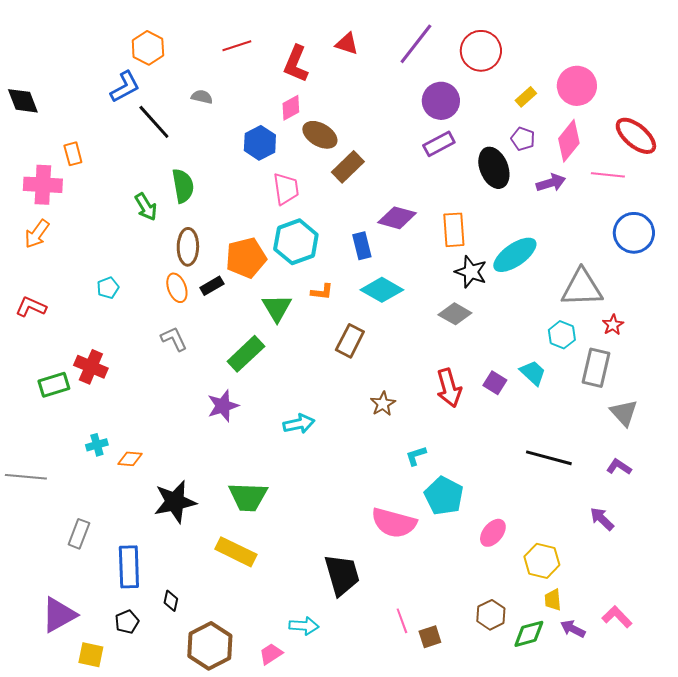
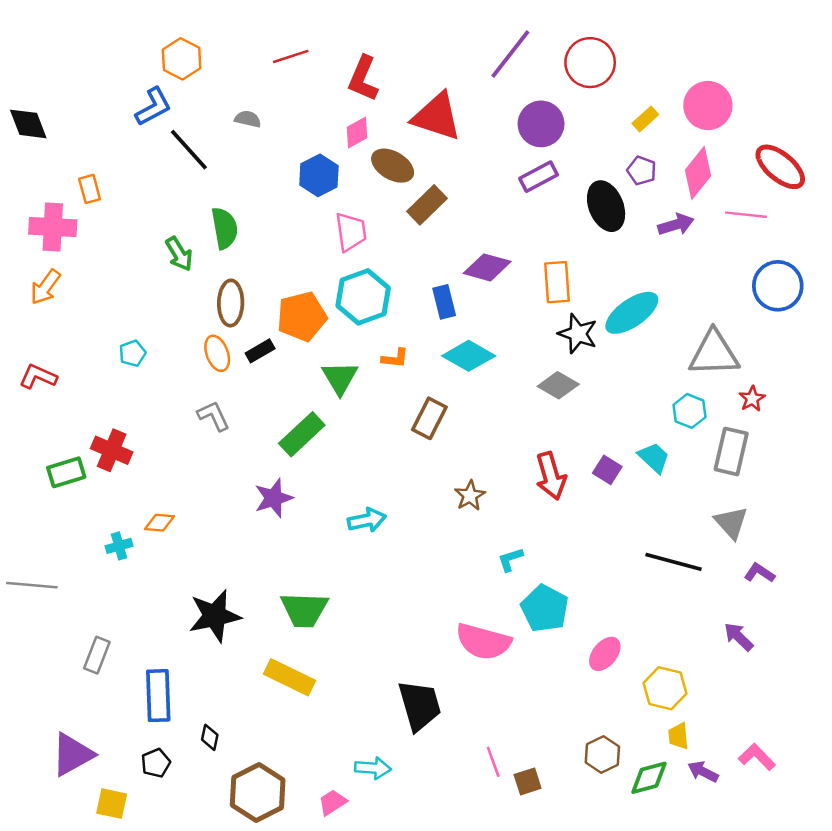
red triangle: (347, 44) -> (437, 117), moved, size x1.8
gray triangle: (624, 413) -> (731, 523), moved
orange diamond: (130, 459) -> (159, 523), moved

